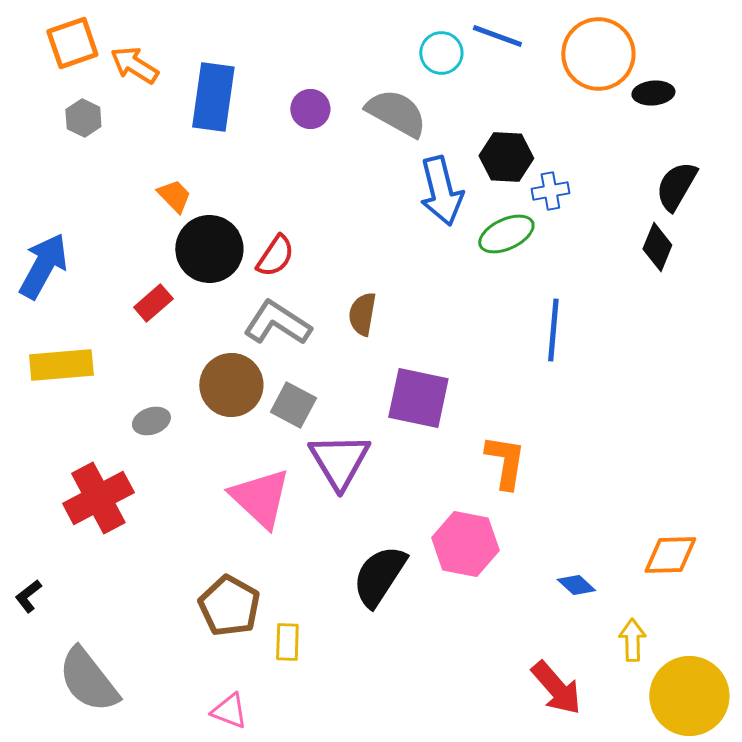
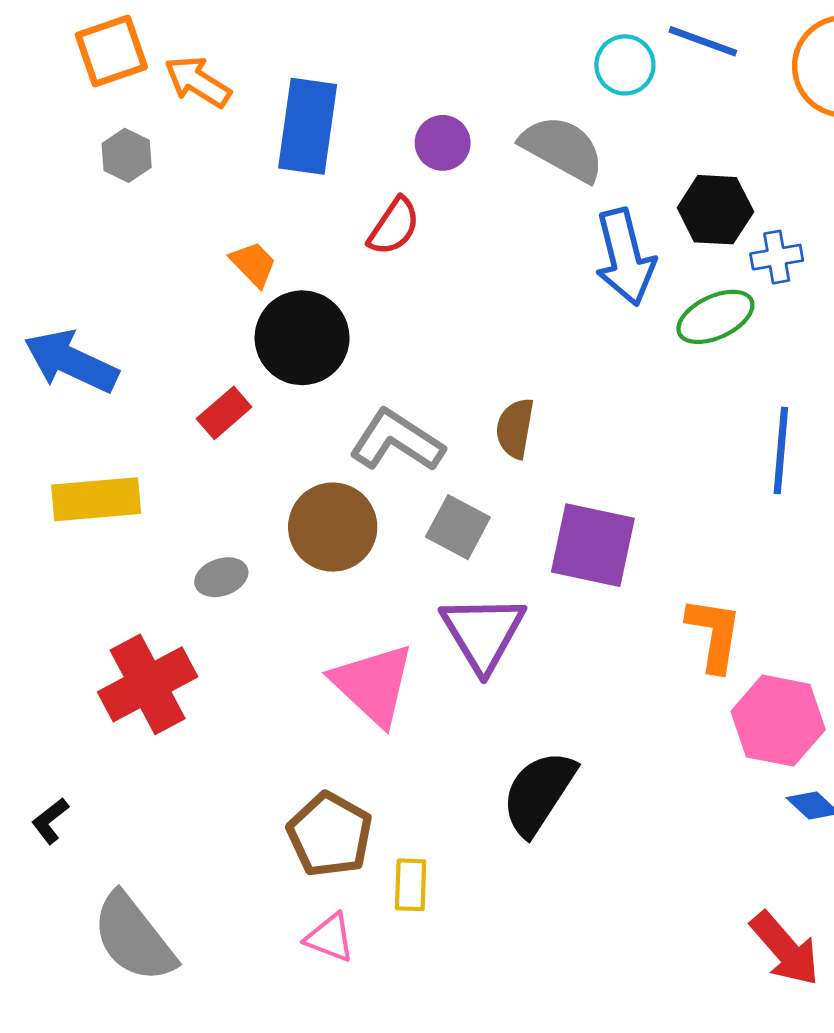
red semicircle: (275, 256) -> (394, 226), moved
blue arrow: (43, 266) -> (71, 361), turned -94
gray square: (293, 405) -> (458, 527), moved
pink hexagon: (465, 544) -> (778, 721), moved
pink triangle: (229, 711) -> (330, 938), moved

